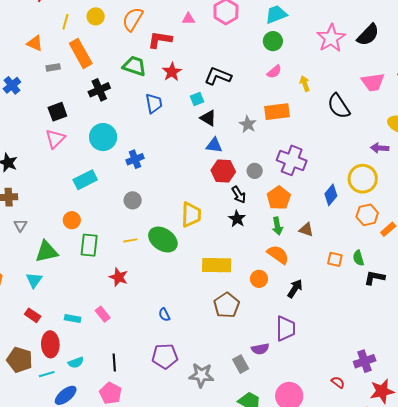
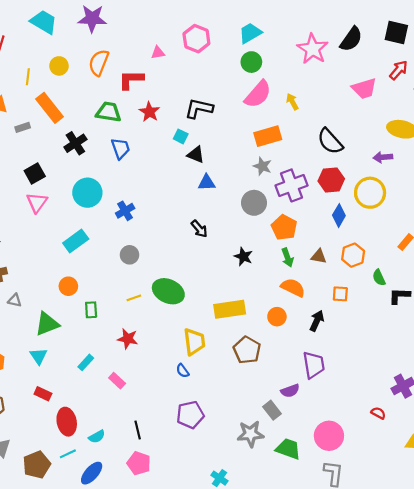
pink semicircle: (274, 72) -> (258, 94), size x1.8
cyan square: (197, 99) -> (181, 136), turned -32
blue trapezoid: (154, 103) -> (121, 148), moved
black semicircle: (339, 106) -> (330, 141), moved
gray star: (248, 124) -> (262, 166), moved
purple cross: (292, 160) -> (292, 185), turned -32
red hexagon: (223, 171) -> (331, 180), moved
gray circle: (255, 171) -> (254, 203), size x1.5
black arrow: (239, 195) -> (199, 229), moved
yellow trapezoid: (191, 215) -> (194, 342), moved
orange hexagon: (367, 215) -> (353, 255), moved
gray triangle: (20, 225) -> (15, 300), turned -40
green rectangle: (89, 245) -> (91, 310), size x0.7
orange square: (335, 259) -> (340, 294), moved
cyan rectangle: (73, 318) -> (86, 362), moved, turned -49
brown pentagon: (20, 360) -> (37, 465), moved, turned -30
gray star: (201, 375) -> (250, 434), moved

